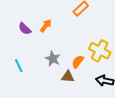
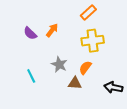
yellow cross: (100, 51) -> (93, 41), moved, turned -35
cyan line: (19, 66) -> (31, 76), moved

